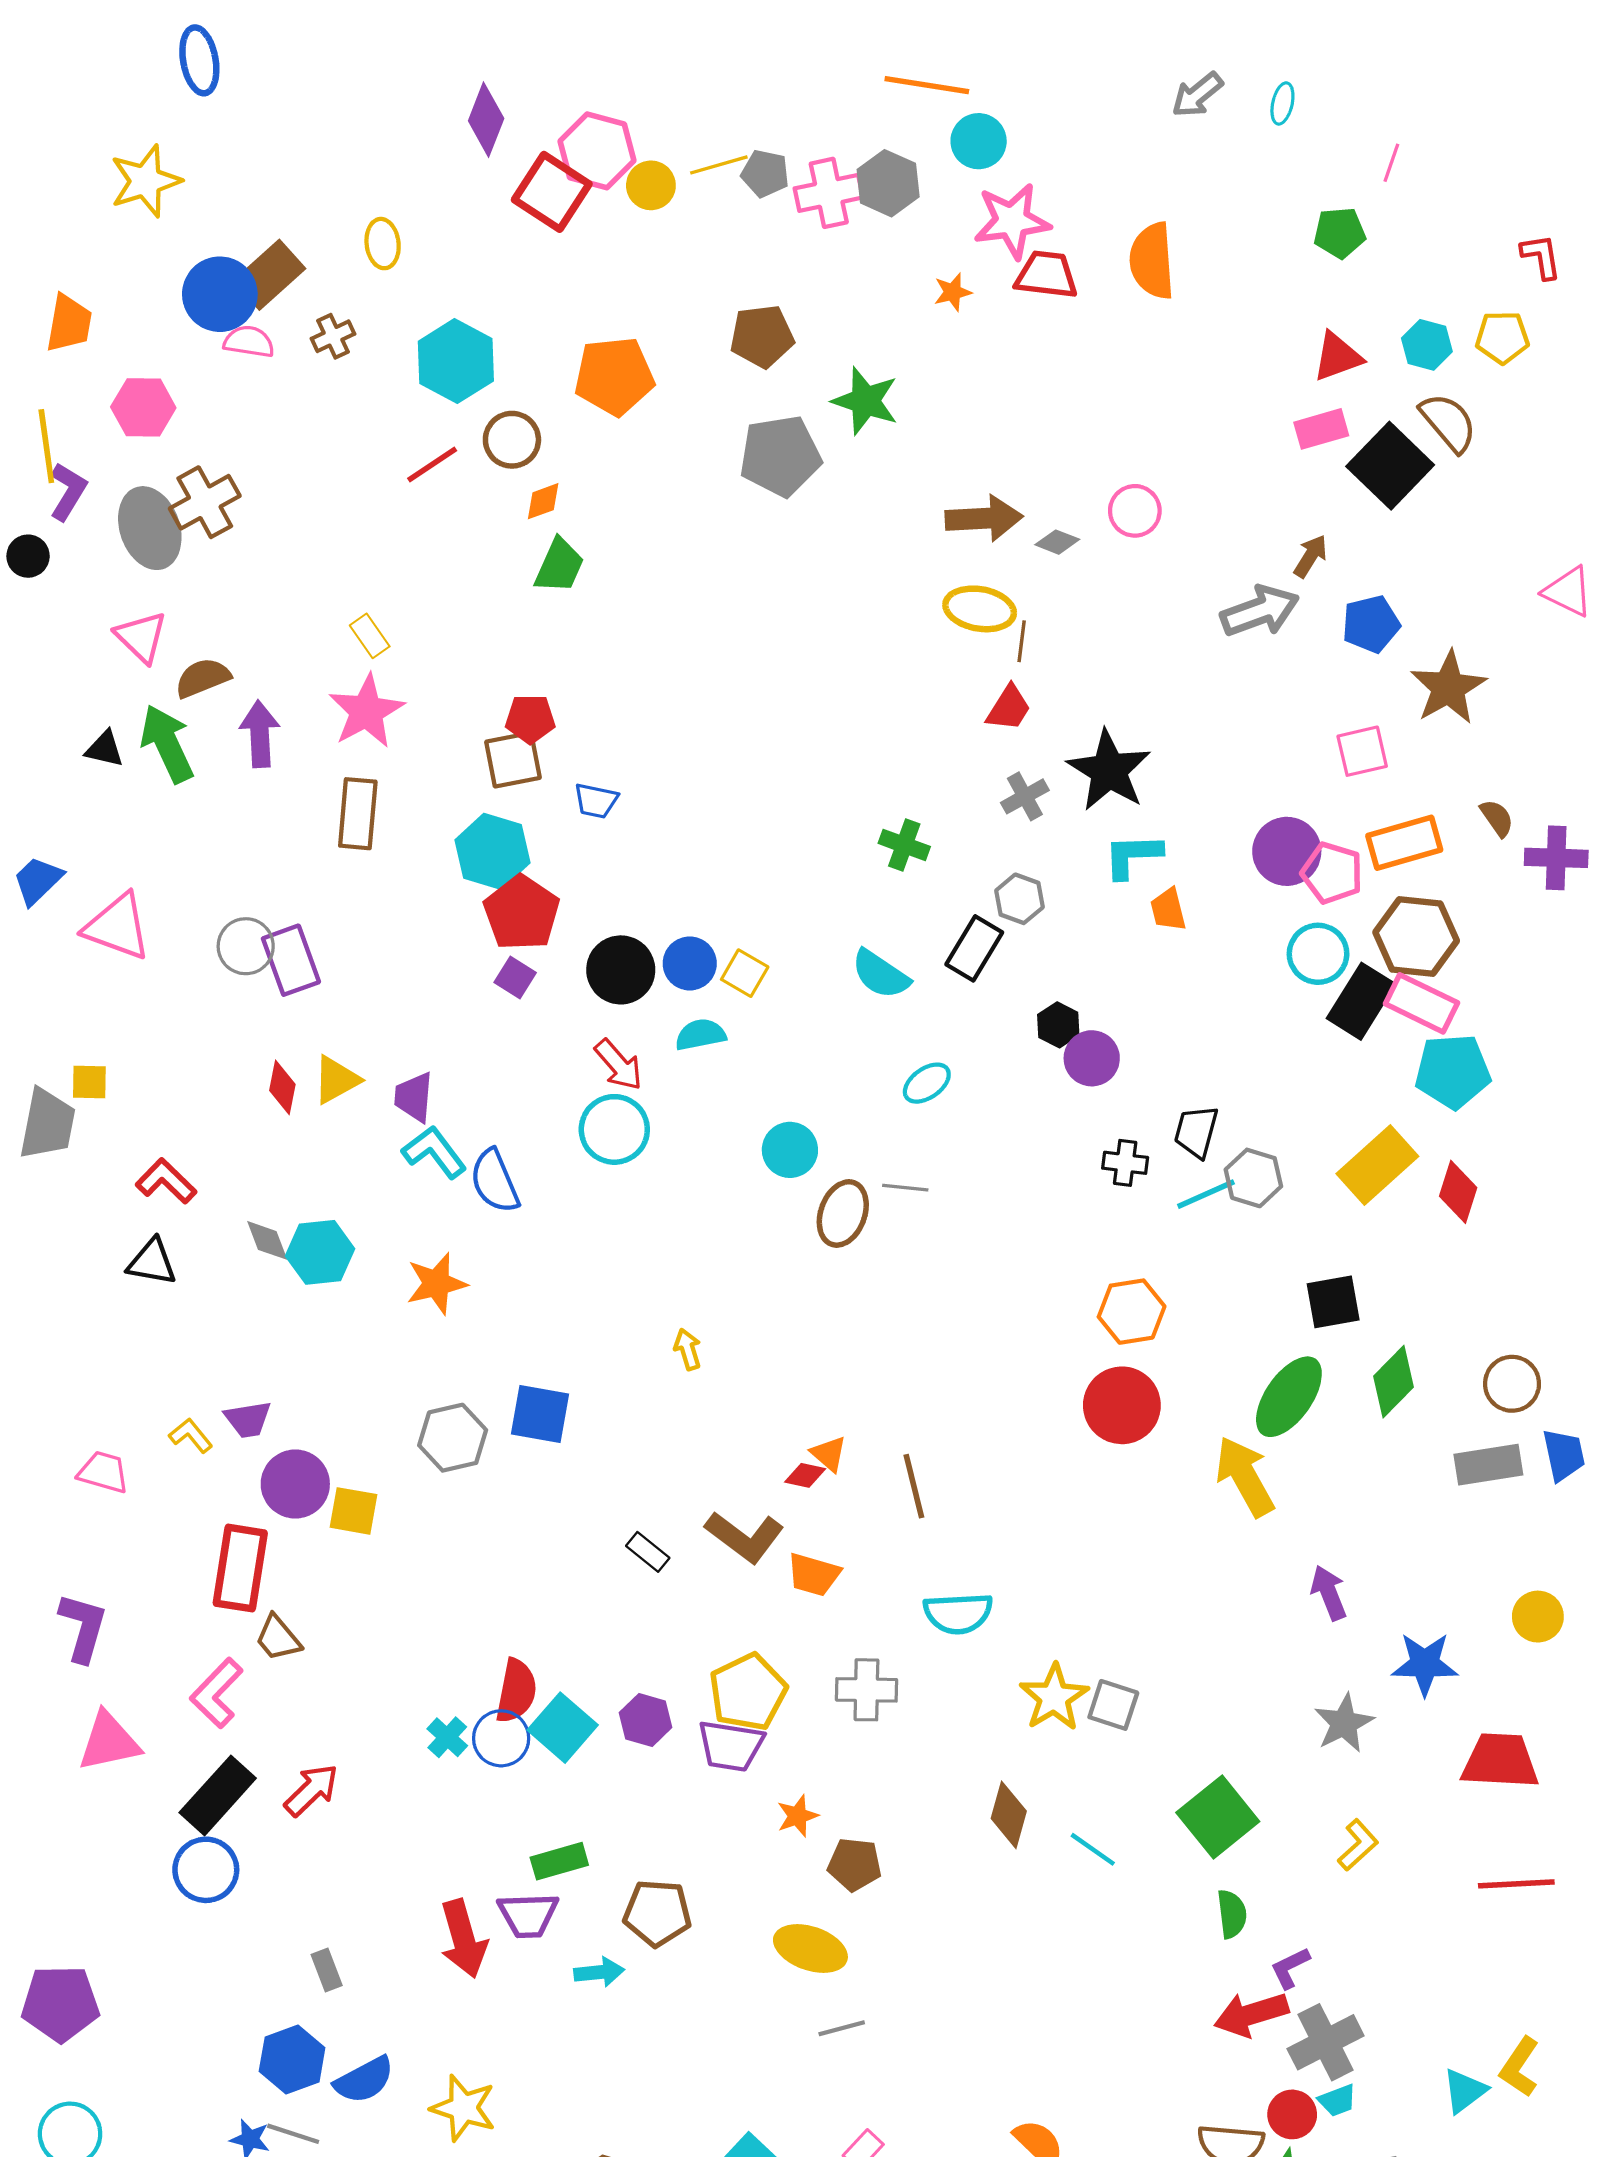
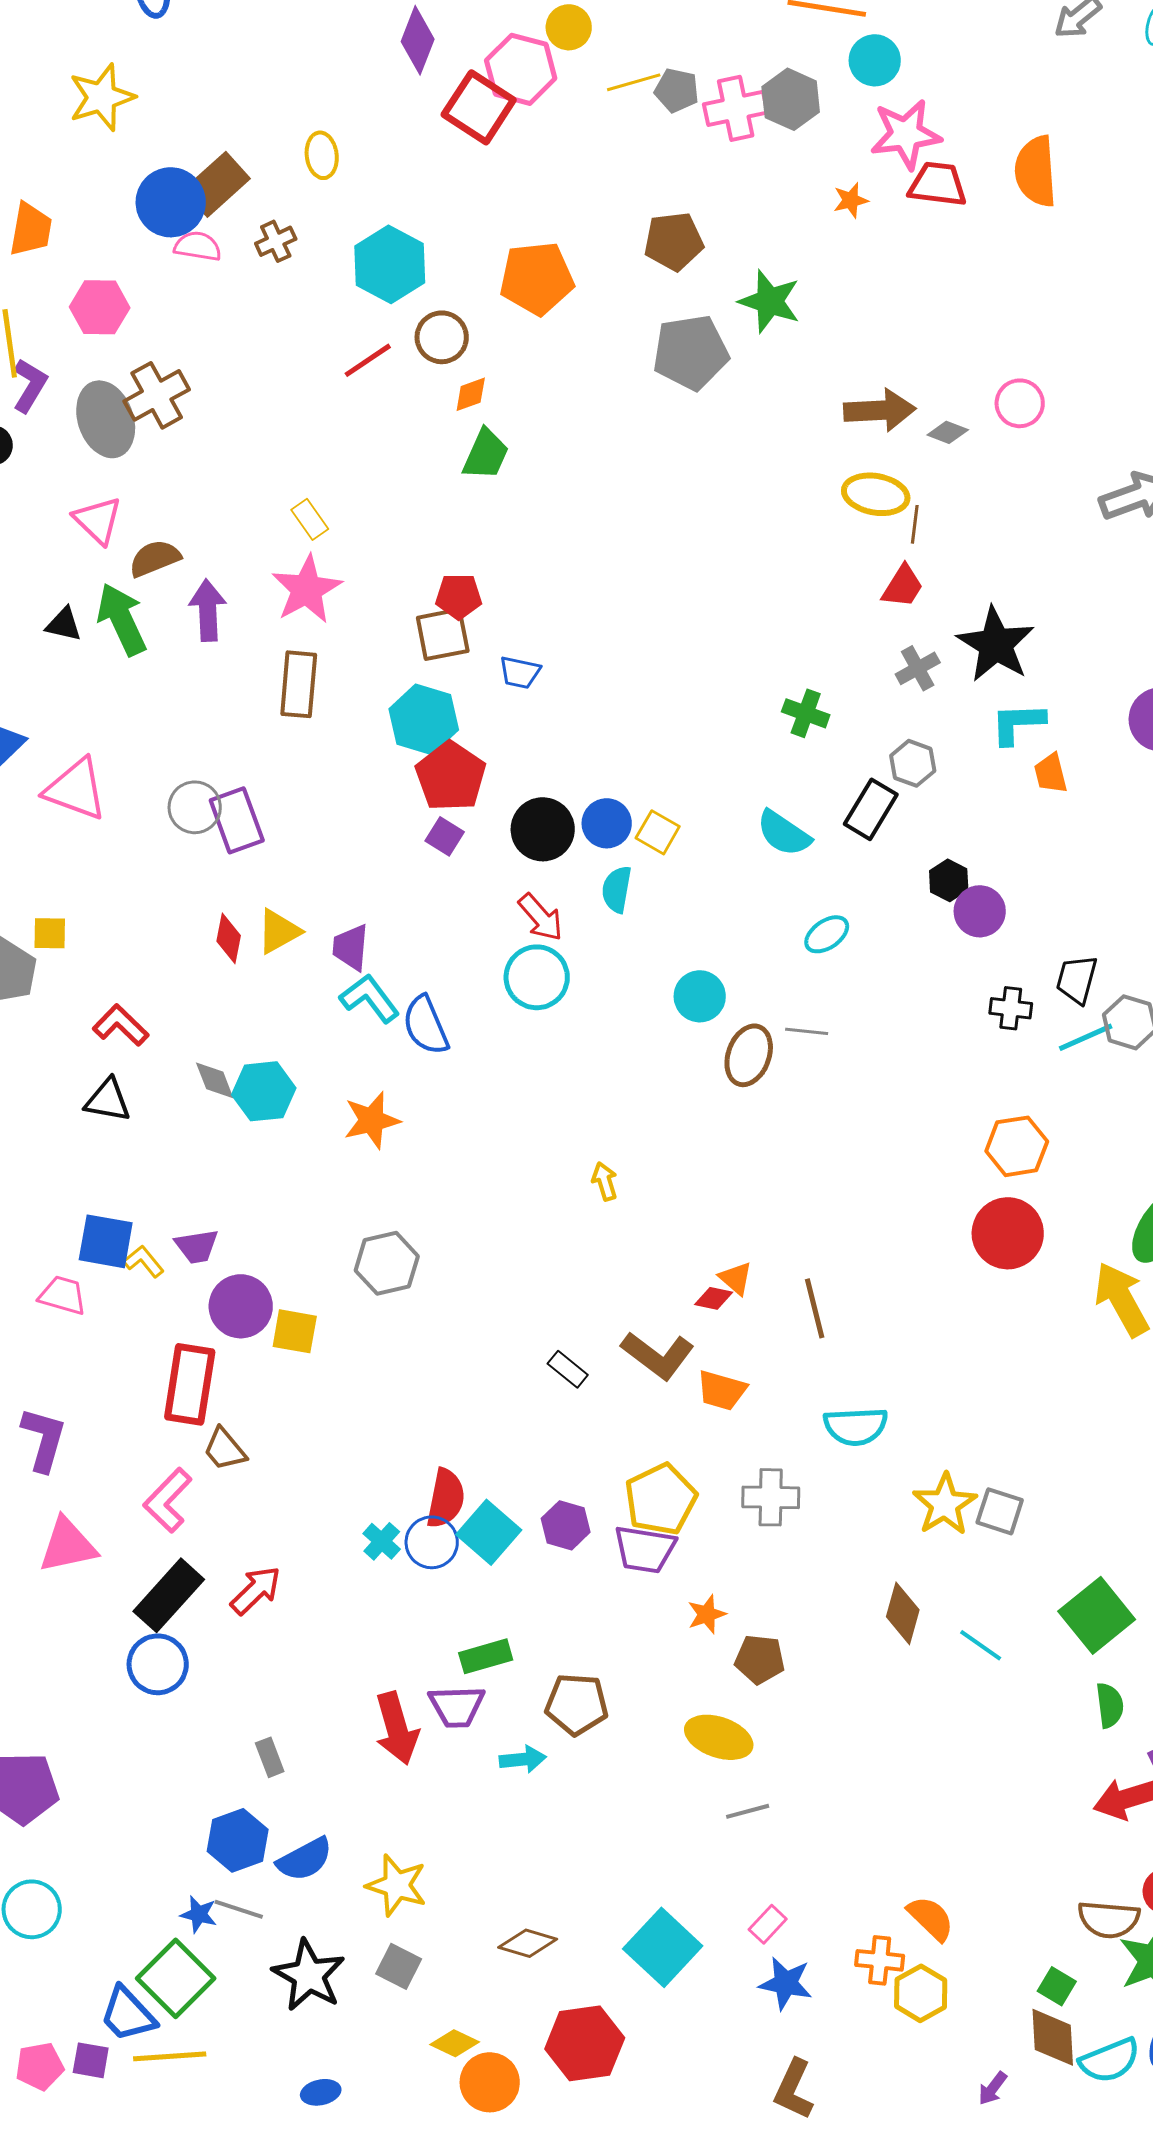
yellow circle: (651, 185) -> (569, 27), moved
cyan semicircle: (701, 1035) -> (617, 889), turned -69
blue square: (540, 1414) -> (106, 1241), moved

